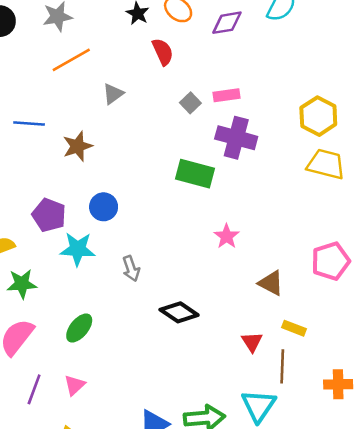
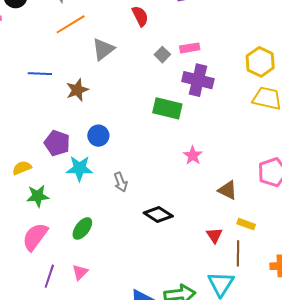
gray triangle: (113, 94) -> (103, 49), size x1.4

